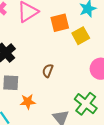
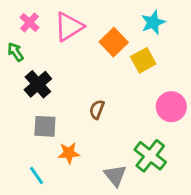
orange square: (60, 23) -> (114, 42), turned -30

